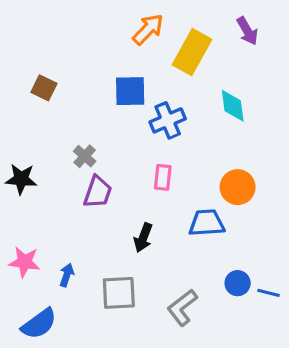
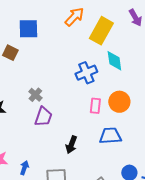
blue square: (130, 91) -> (28, 29), moved
cyan diamond: (233, 106) -> (114, 61), moved
pink rectangle: (163, 177) -> (95, 106), moved
orange circle: (238, 187) -> (119, 102), moved

